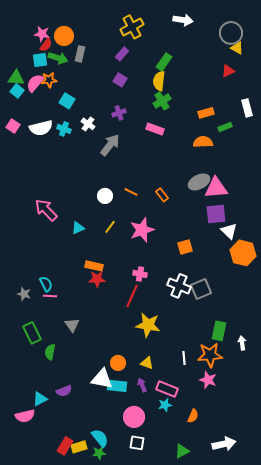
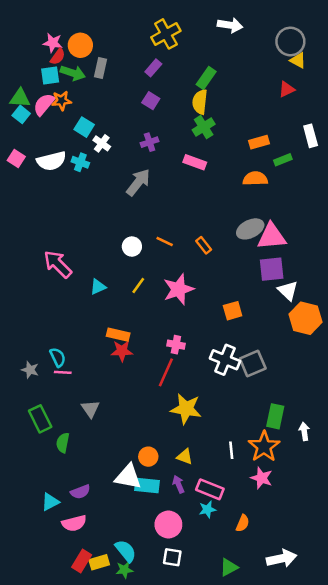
white cross: (88, 124) -> (102, 143), moved
orange star: (210, 355) -> (264, 447), turned -30
pink semicircle: (25, 416) -> (74, 523), moved

